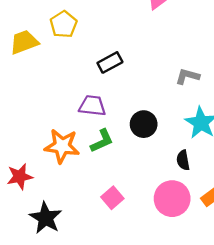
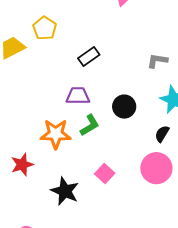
black semicircle: (183, 160) -> (162, 134), turned 48
black star: (46, 218) -> (65, 191), moved

